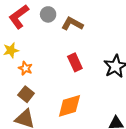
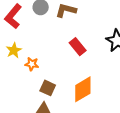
brown square: (26, 94) -> (48, 88), moved

